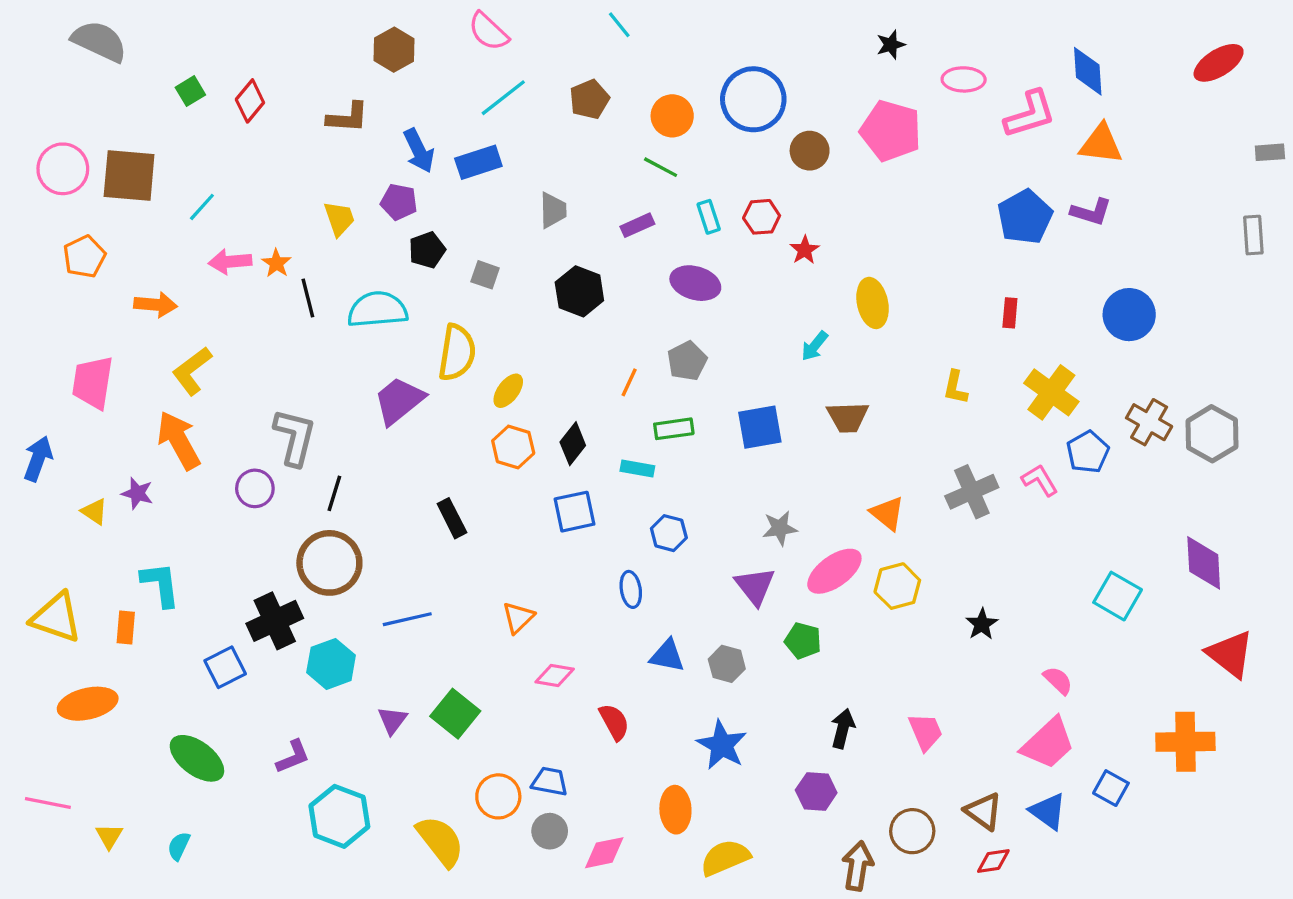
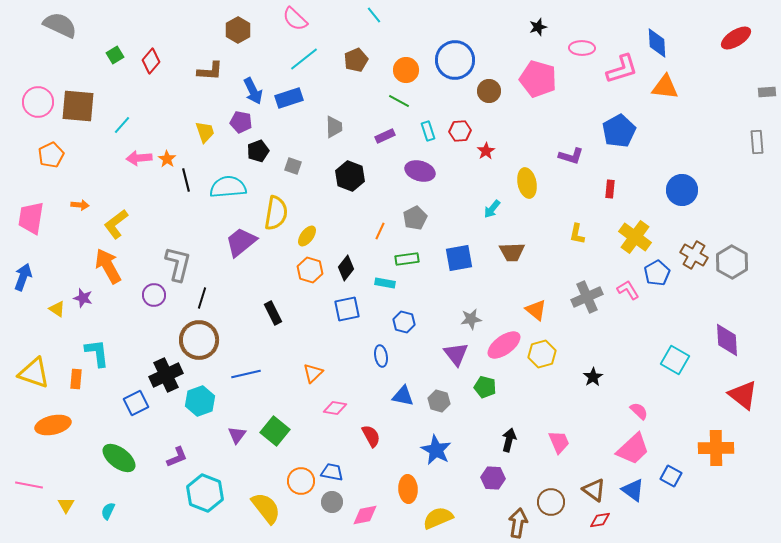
purple L-shape: (1091, 212) -> (571, 156), moved
orange arrow: (156, 305) -> (80, 205), moved, size x0.7
pink trapezoid: (93, 382) -> (31, 218), moved

